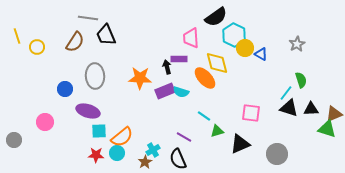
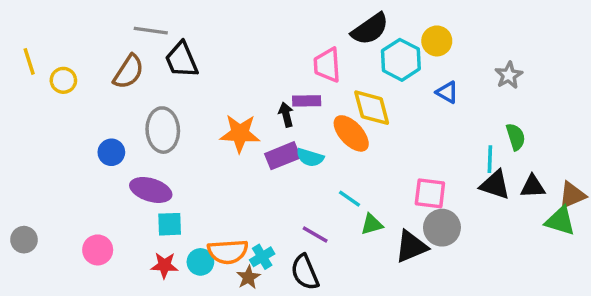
yellow circle: (245, 48) -> (437, 41), moved
cyan line: (286, 93) -> (490, 159), turned -35
pink circle: (45, 122) -> (98, 250), moved
orange semicircle: (122, 137) -> (228, 252), moved, turned 35
gray circle: (277, 154) -> (442, 228), moved

